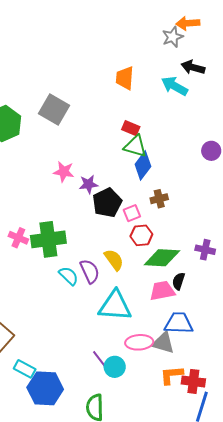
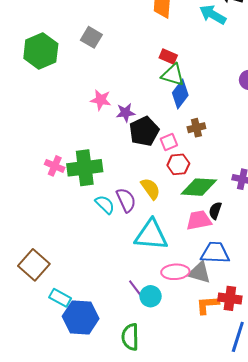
gray square: (54, 109) -> (91, 37), size x0.7
red cross: (193, 381) -> (230, 298), moved

